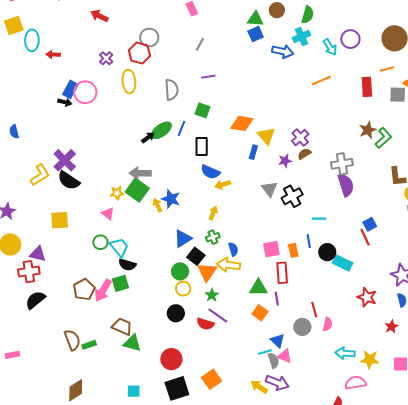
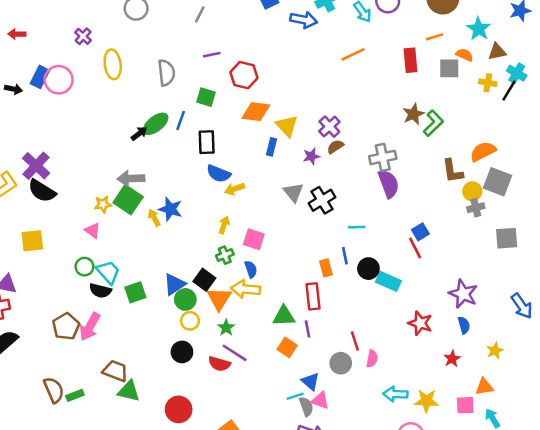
red hexagon: (139, 53) -> (244, 75), moved
black arrow: (65, 102) -> (13, 89), moved
blue triangle: (183, 239) -> (174, 284), moved
pink square: (271, 249) -> (254, 239), moved, turned 30
black semicircle: (127, 265) -> (100, 291), moved
green square: (120, 283) -> (135, 292), moved

